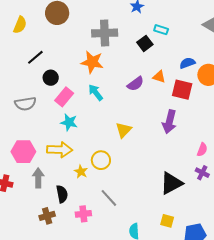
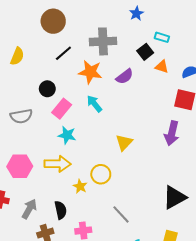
yellow semicircle: (20, 25) -> (17, 56), moved
black line: (35, 57) -> (63, 53), moved
orange triangle: (159, 77) -> (162, 67), moved
purple semicircle: (135, 84) -> (125, 77), moved
gray arrow: (38, 178) -> (29, 209), moved, turned 30
gray line: (109, 198) -> (121, 214), moved

